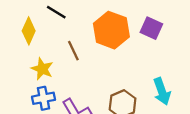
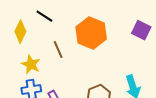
purple square: (151, 28) -> (141, 30), moved

